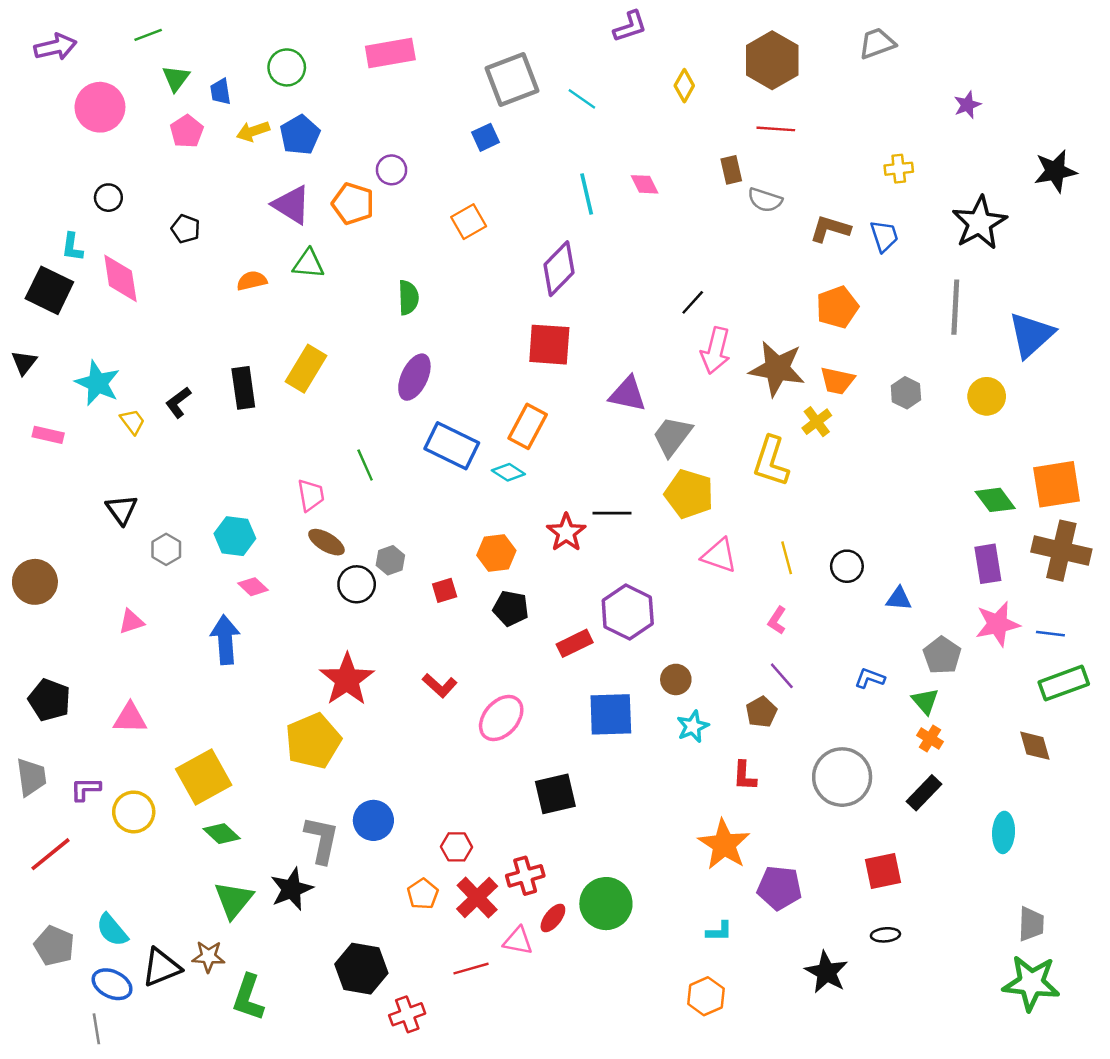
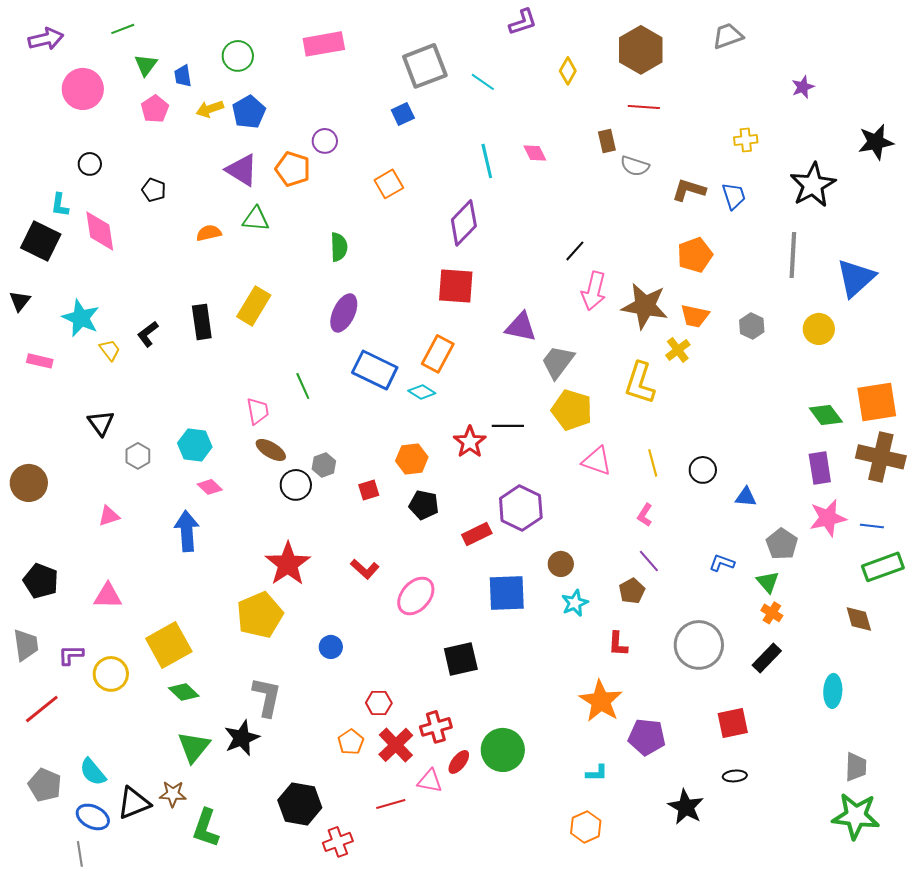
blue circle: (373, 820) -> (331, 647), moved, size x0.7

